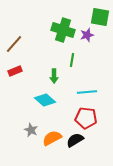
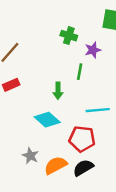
green cross: (63, 30) -> (69, 36), size x0.6
purple star: (87, 35) -> (93, 50), moved
red pentagon: (86, 118) -> (82, 139), moved

